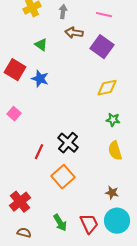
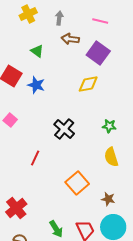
yellow diamond: (107, 88) -> (88, 84), moved
black cross: (68, 143) -> (64, 129), moved
orange square: (63, 177) -> (77, 183), moved

